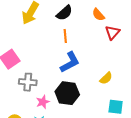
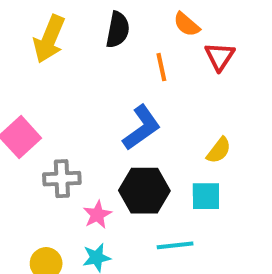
black semicircle: (64, 13) -> (118, 30), turned -30
orange line: (65, 36) -> (161, 67), moved
cyan square: (116, 107) -> (206, 196), moved

